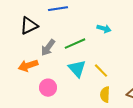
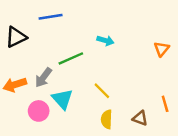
gray arrow: (48, 48) -> (43, 78), moved
cyan triangle: (77, 69) -> (62, 99), moved

